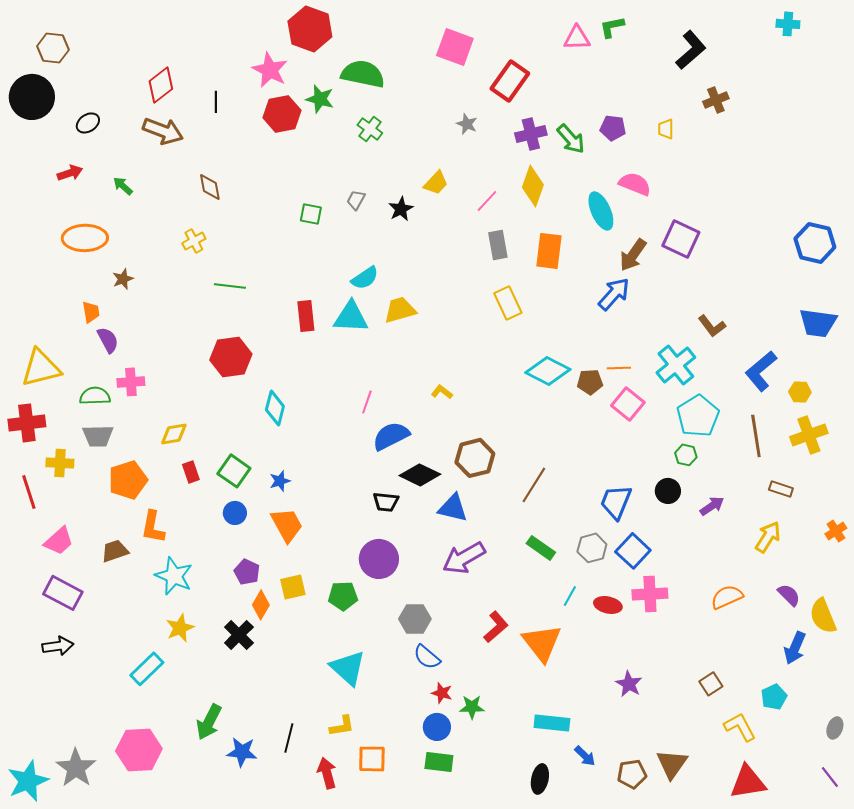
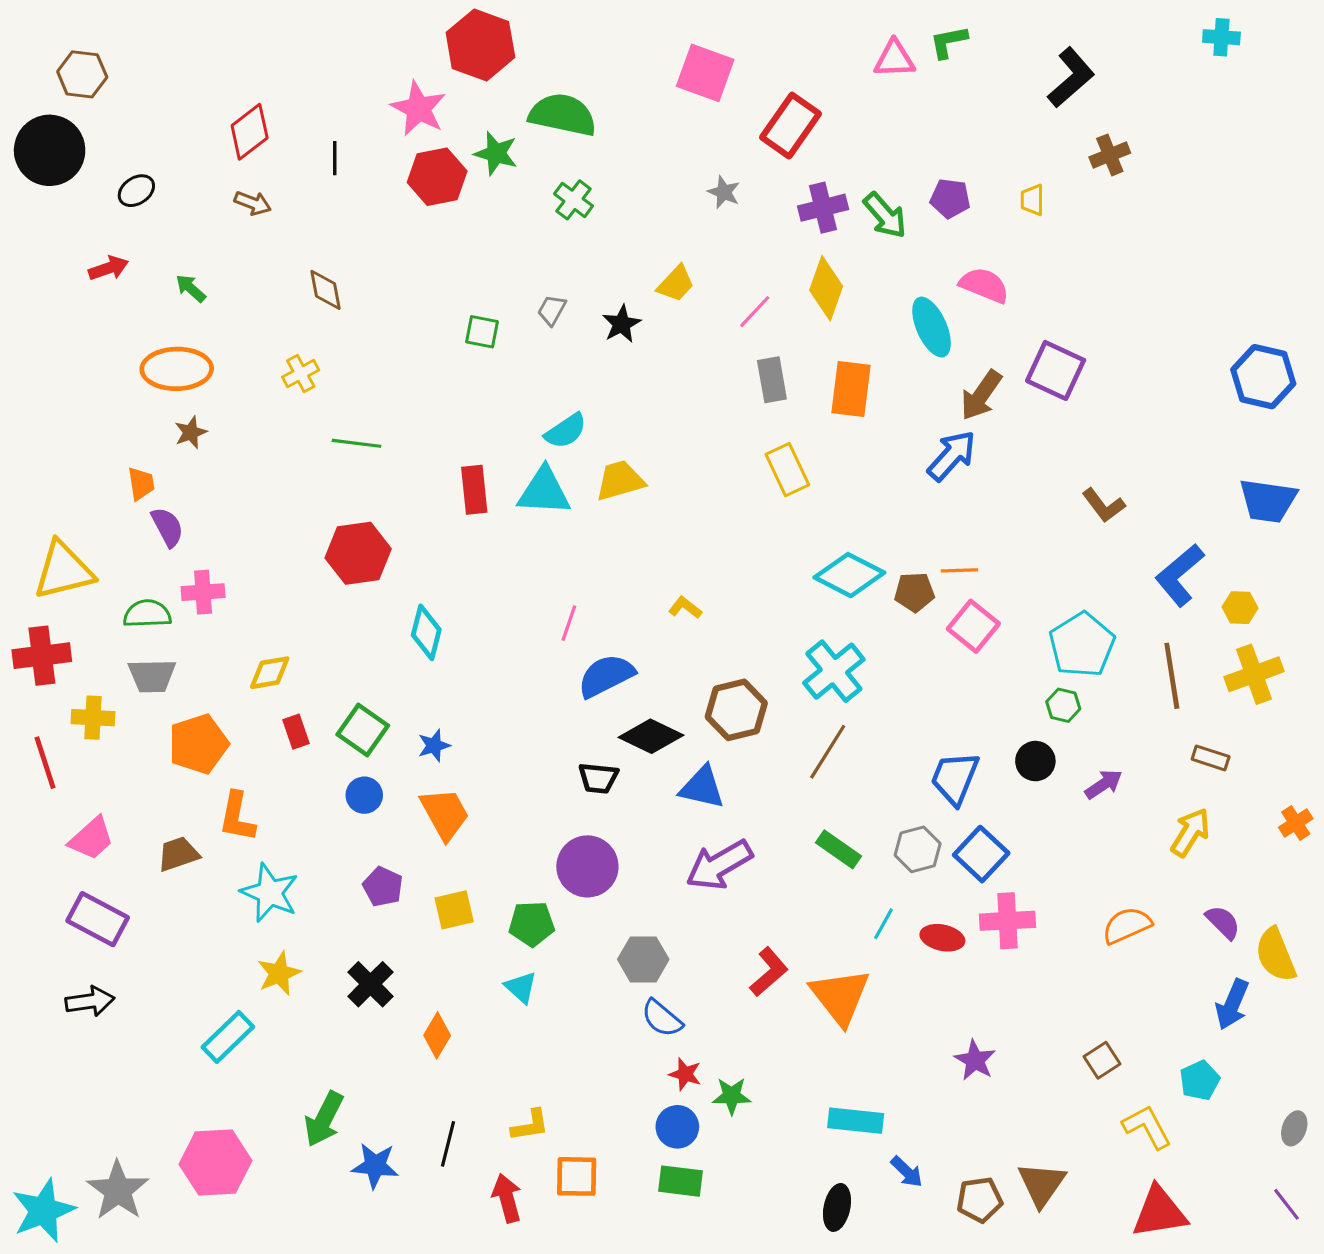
brown arrow: (163, 131) -> (253, 203), size x0.6
orange ellipse: (85, 238) -> (177, 369), moved
cyan cross: (676, 365) -> (834, 671), moved
orange diamond: (261, 605) -> (437, 1035), moved
cyan triangle: (348, 668) -> (521, 987), moved, size x0.6

